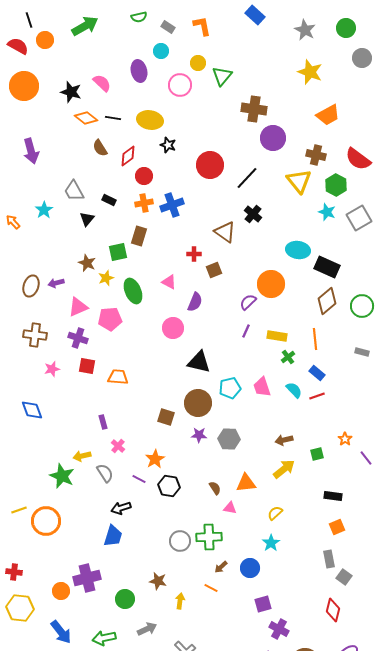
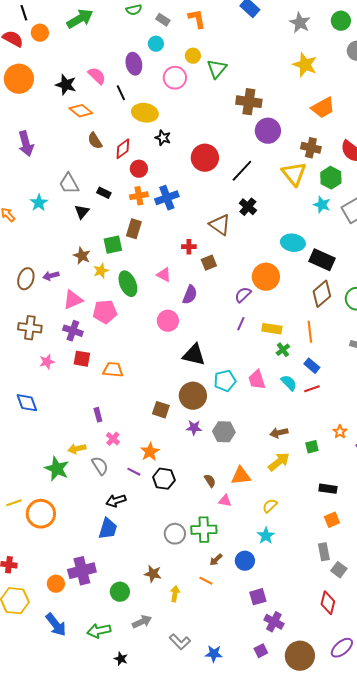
black line: (113, 118) -> (121, 93), moved, turned 56

